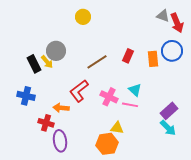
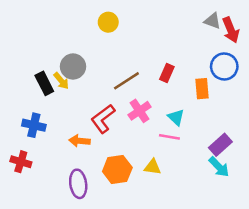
orange rectangle: (153, 59) -> (202, 89), moved
pink cross: (109, 97) -> (139, 111), moved, turned 30
red cross: (46, 123) -> (21, 162), moved
orange hexagon: (107, 144) -> (117, 169), moved

